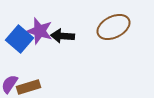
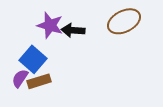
blue square: (20, 39) -> (33, 59), moved

